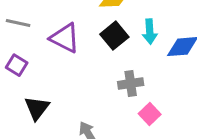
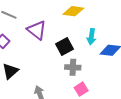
black square: (114, 36) -> (64, 47), moved

